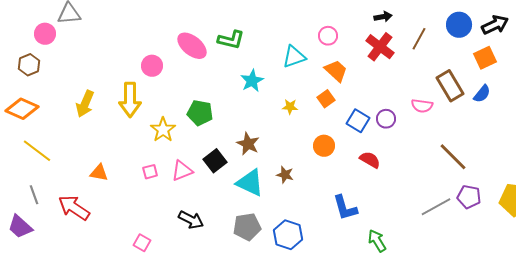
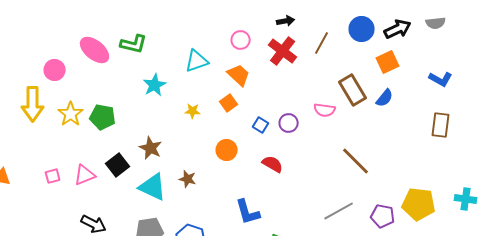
pink circle: (328, 36) -> (241, 40), moved
blue square: (358, 121) -> (261, 125), size x0.7
yellow star: (163, 130) -> (71, 114), moved
purple pentagon: (469, 197) -> (383, 216), moved

